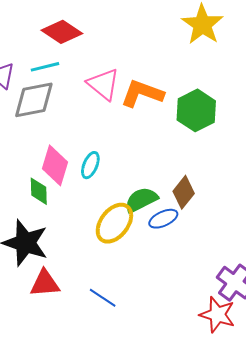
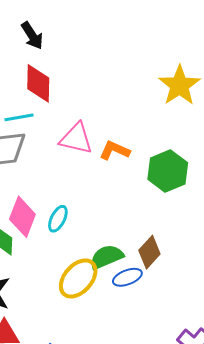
red diamond: (62, 32) -> (38, 83), turned 54
pink triangle: (103, 84) -> (76, 139), turned -30
orange L-shape: (142, 93) -> (115, 150), size x0.7

